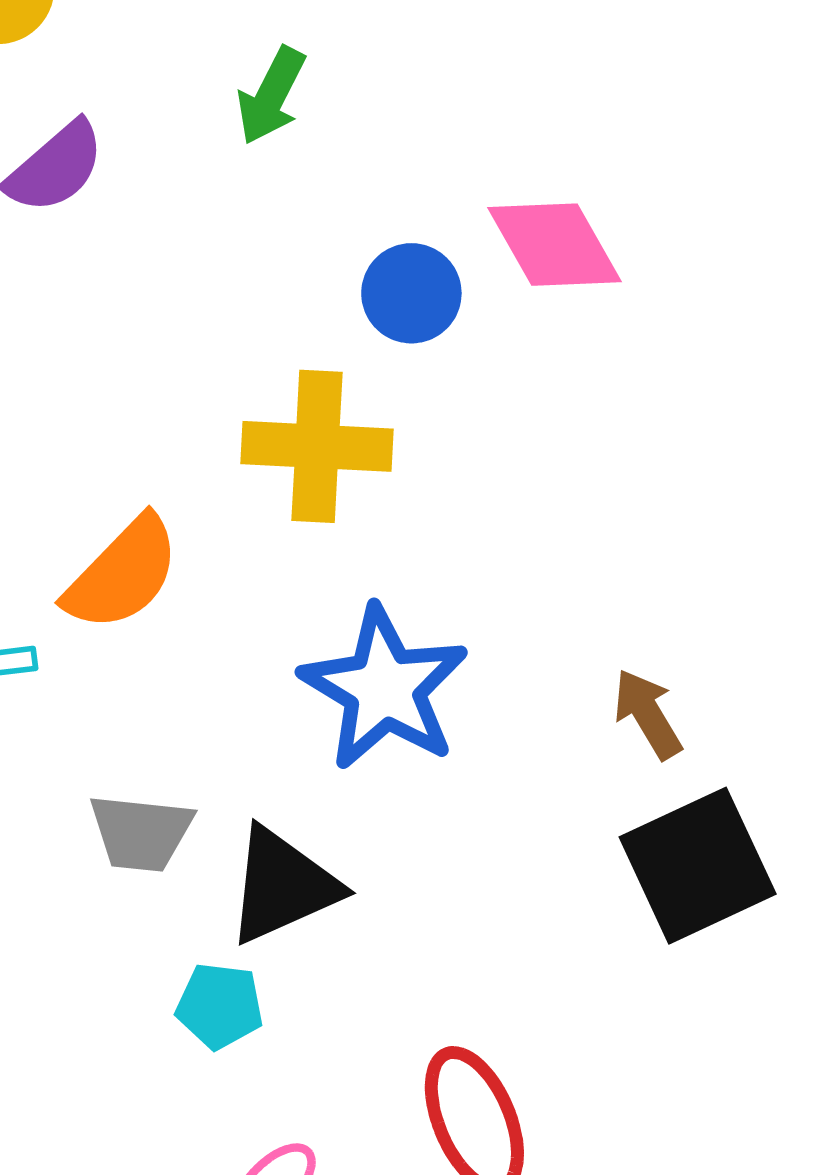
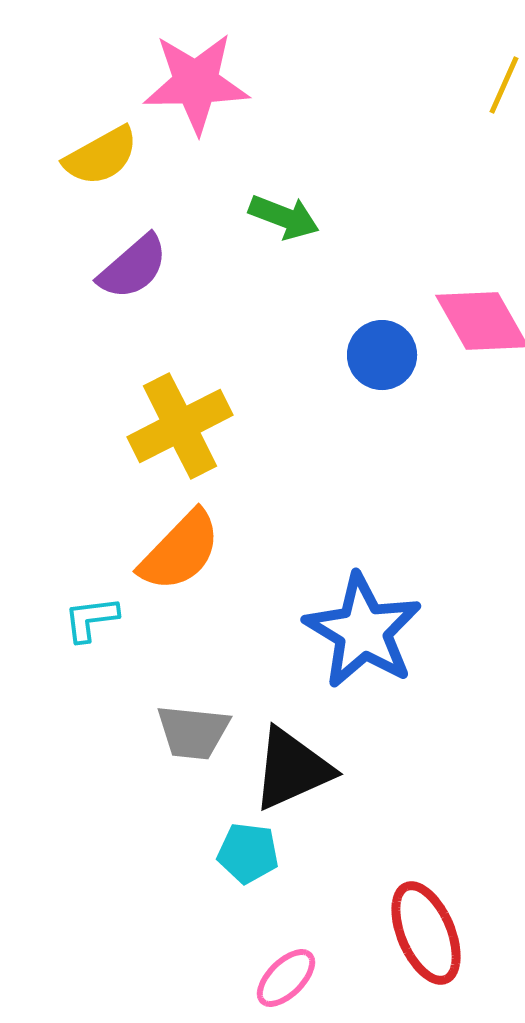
green arrow: (271, 96) -> (284, 217), turned -96
yellow cross: (317, 446) -> (180, 426), moved, turned -30

